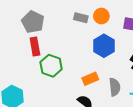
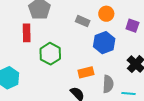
gray rectangle: (81, 18) -> (83, 21), moved
red rectangle: (35, 46) -> (27, 33), moved

